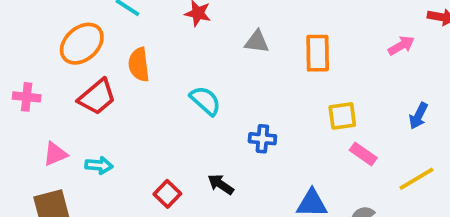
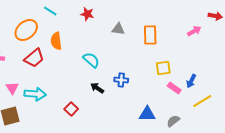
blue arrow: (418, 116) -> (191, 81), moved
pink triangle: (55, 154) -> (12, 88), turned -40
cyan arrow: (99, 165) -> (35, 94), size x1.5
black arrow: (221, 184) -> (97, 88), moved

